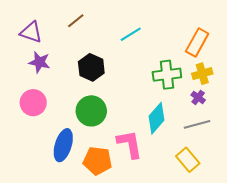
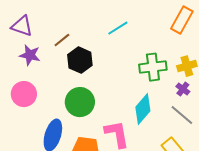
brown line: (76, 21) -> (62, 40), moved
orange rectangle: (197, 43) -> (182, 20), moved
gray line: (197, 124) -> (182, 115), turned 55

